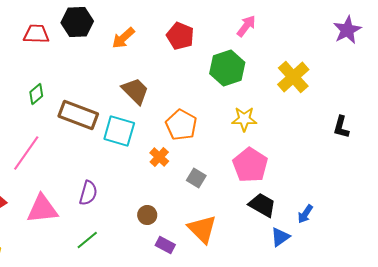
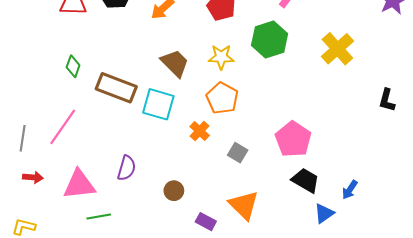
green diamond: (36, 94) -> (73, 66), turned -30
yellow star: (244, 119) -> (221, 57), moved
brown circle: (147, 215) -> (174, 191), moved
green line: (87, 240) -> (99, 216), moved, turned 30

